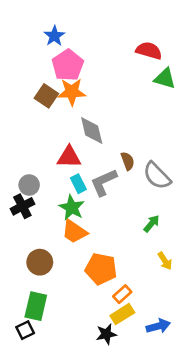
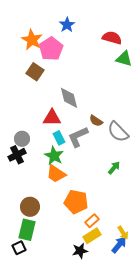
blue star: (54, 36) -> (67, 25), moved
orange star: (72, 92) -> (32, 40), moved, turned 30
brown semicircle: (128, 161) -> (96, 121), turned 144
yellow arrow: (165, 261) -> (123, 233), moved
brown circle: (40, 262) -> (30, 207), moved
blue arrow: (158, 326) -> (119, 245), turned -36

